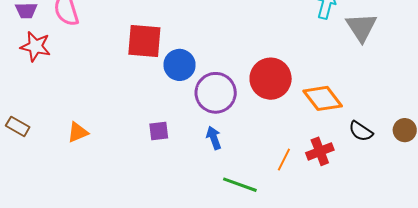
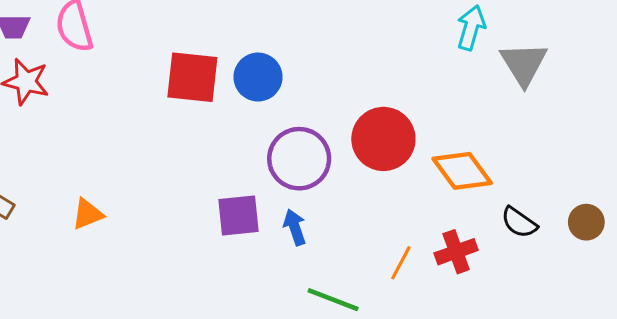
blue circle: (180, 65) -> (258, 77), moved
purple square: (159, 131) -> (239, 215), moved, size x1.4

